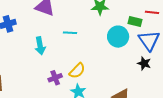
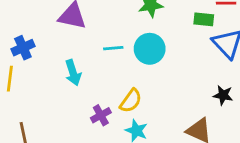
cyan circle: (118, 37) -> (150, 49), moved
black star: (144, 63) -> (223, 95), moved

